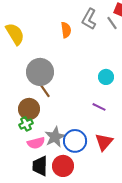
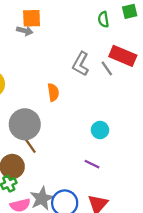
orange semicircle: (66, 30) -> (53, 92), moved

